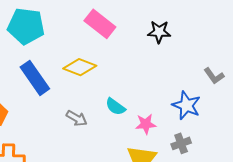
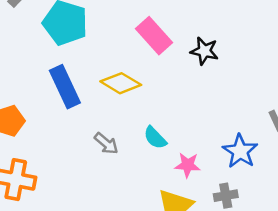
black star: (159, 32) -> (204, 51), moved

